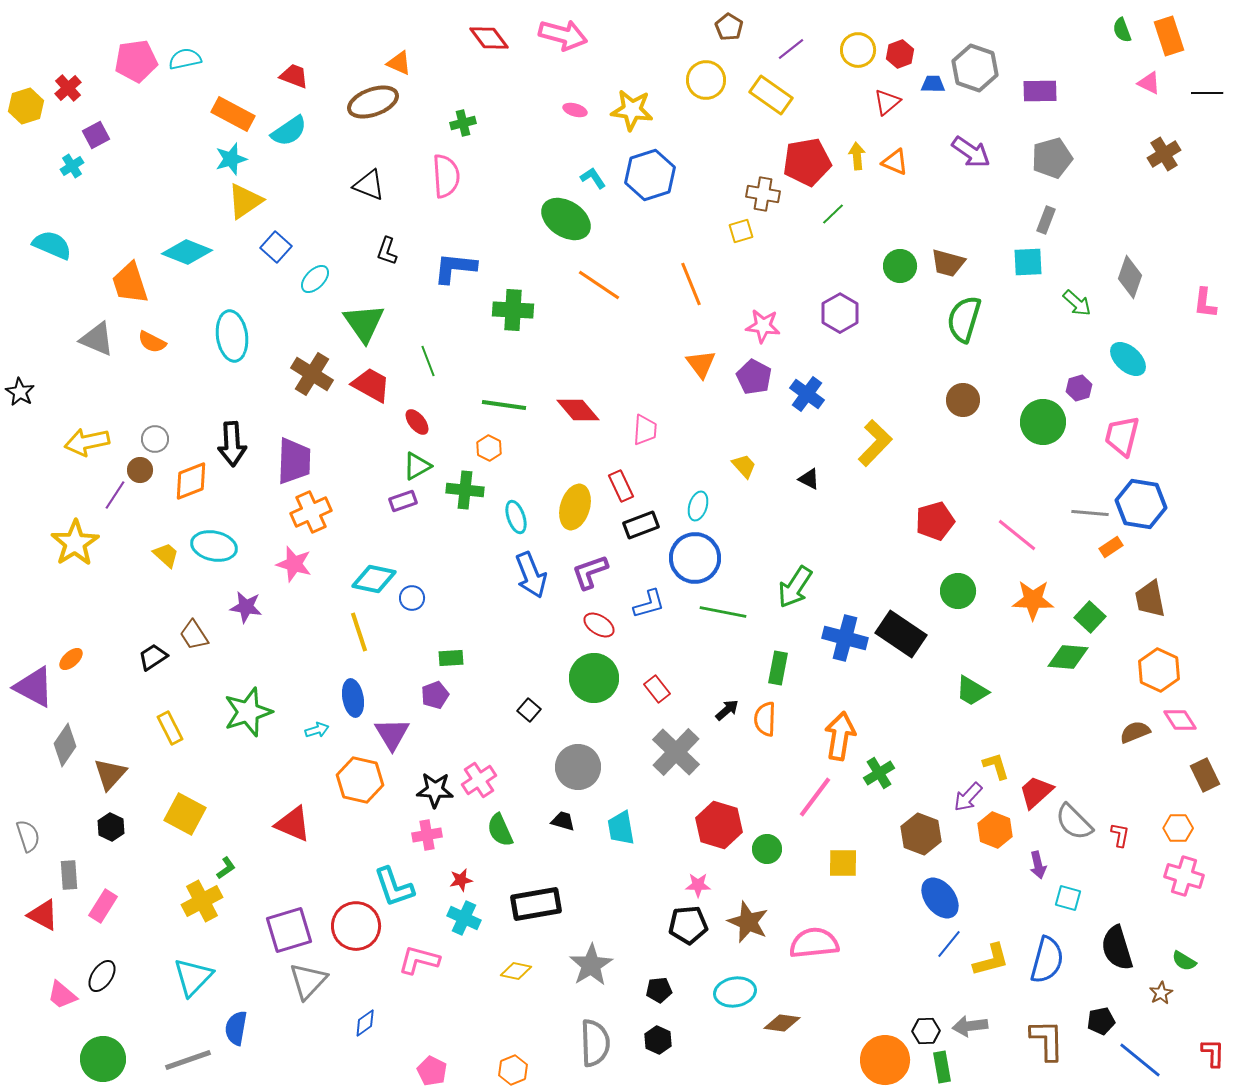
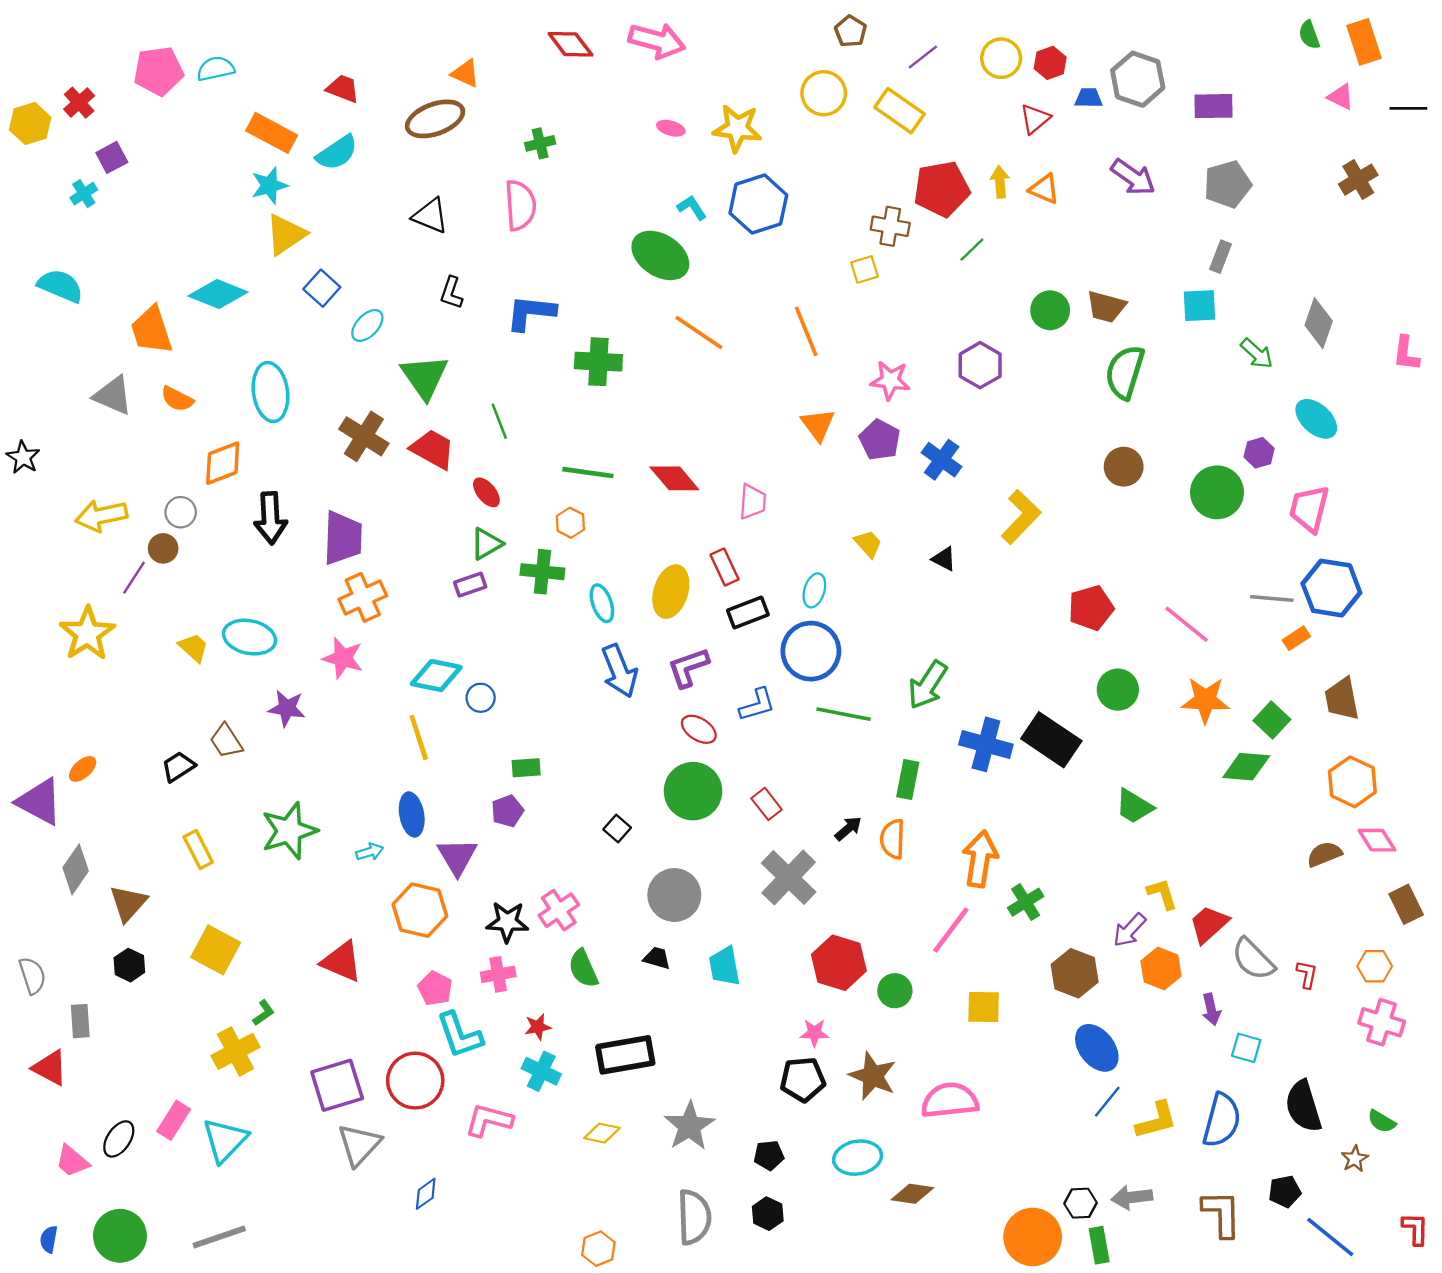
orange diamond: (191, 481) -> (223, 463), moved
pink rectangle: (103, 906) -> (174, 1120), moved
blue semicircle: (236, 1028) -> (49, 1239), moved, size x0.7
pink pentagon: (432, 1071) -> (435, 988), moved

